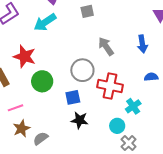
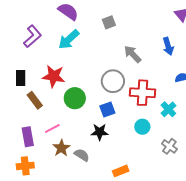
black star: (80, 120) -> (100, 132), moved
cyan circle: (117, 126) -> (142, 127), moved
gray semicircle: (41, 138) -> (82, 155), turned 77

